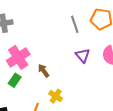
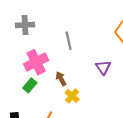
gray line: (75, 24) -> (69, 41), moved
yellow cross: (56, 96) -> (72, 96), moved

